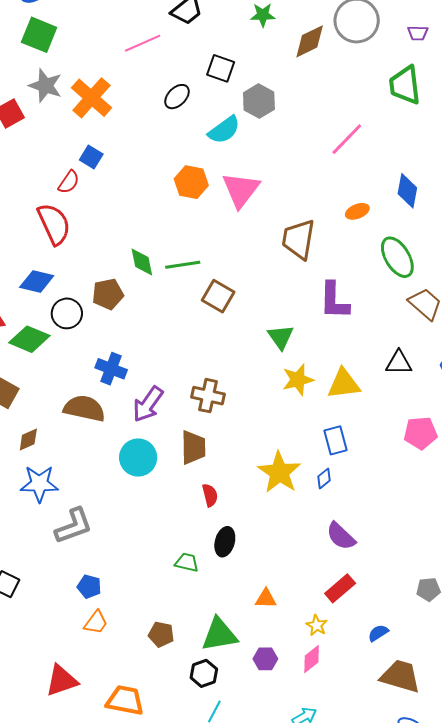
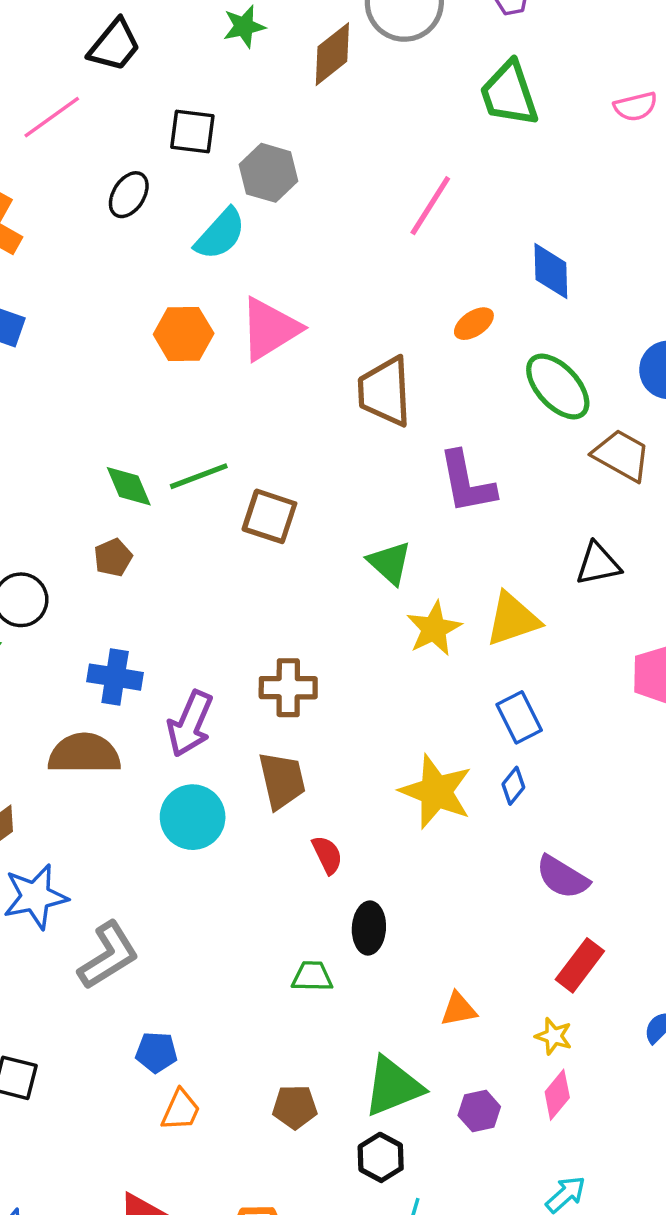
pink triangle: (241, 190) -> (270, 329), turned 33
brown pentagon: (108, 294) -> (113, 558), moved, size x0.7

